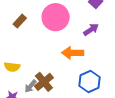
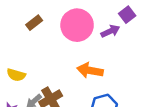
purple arrow: (91, 30) -> (110, 31), moved

